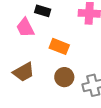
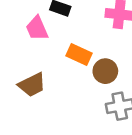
brown circle: (64, 77) -> (105, 71), moved

